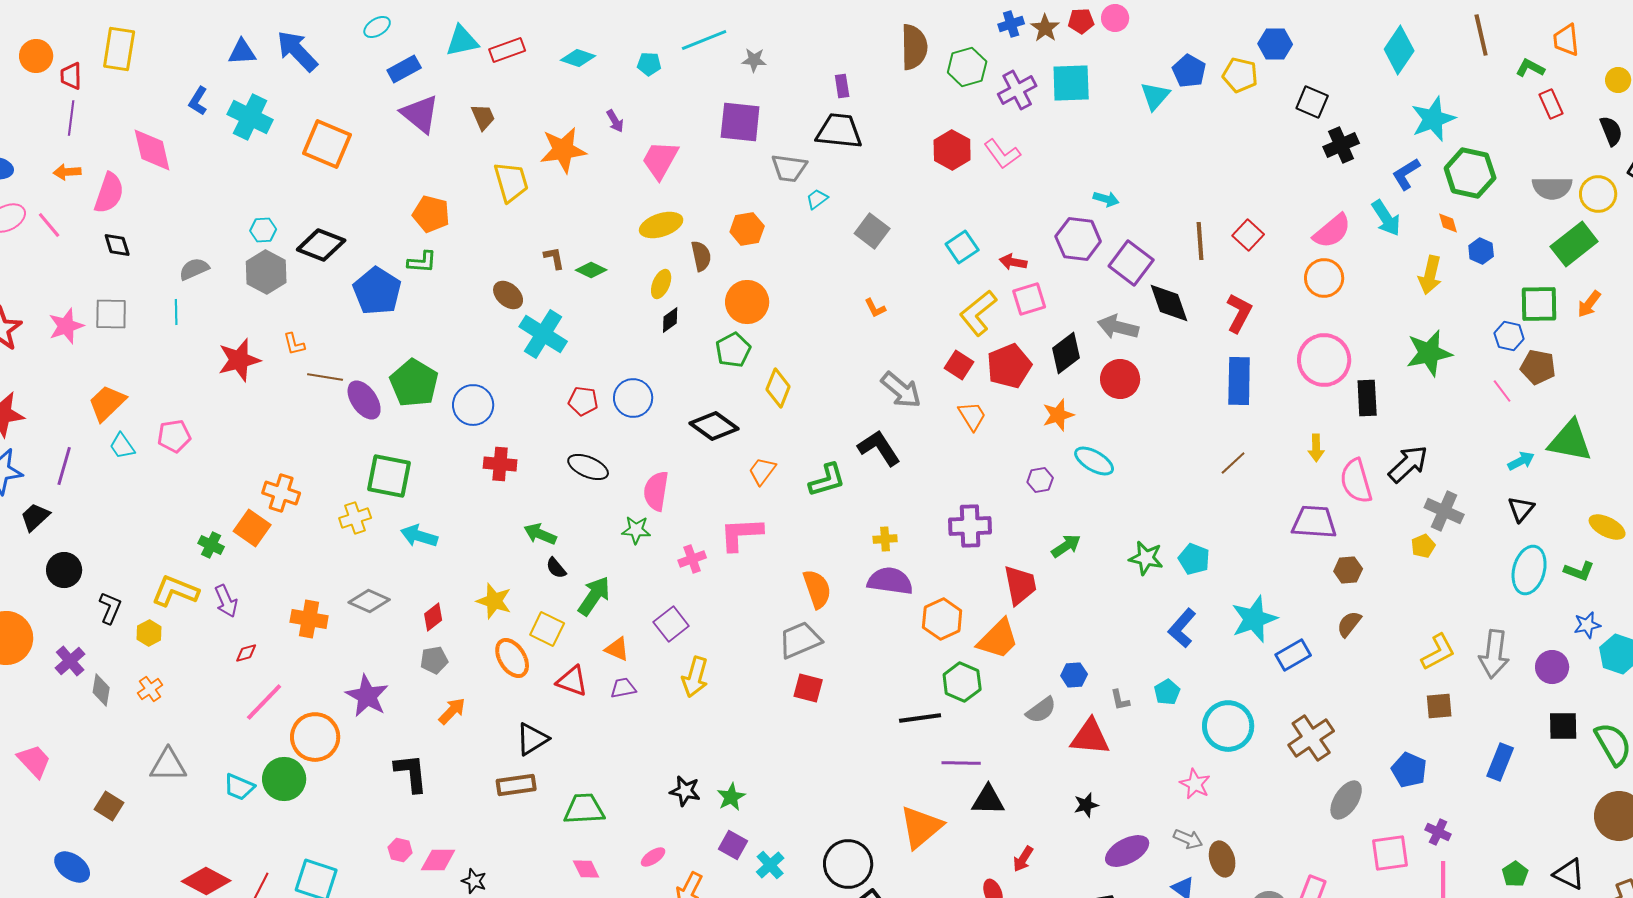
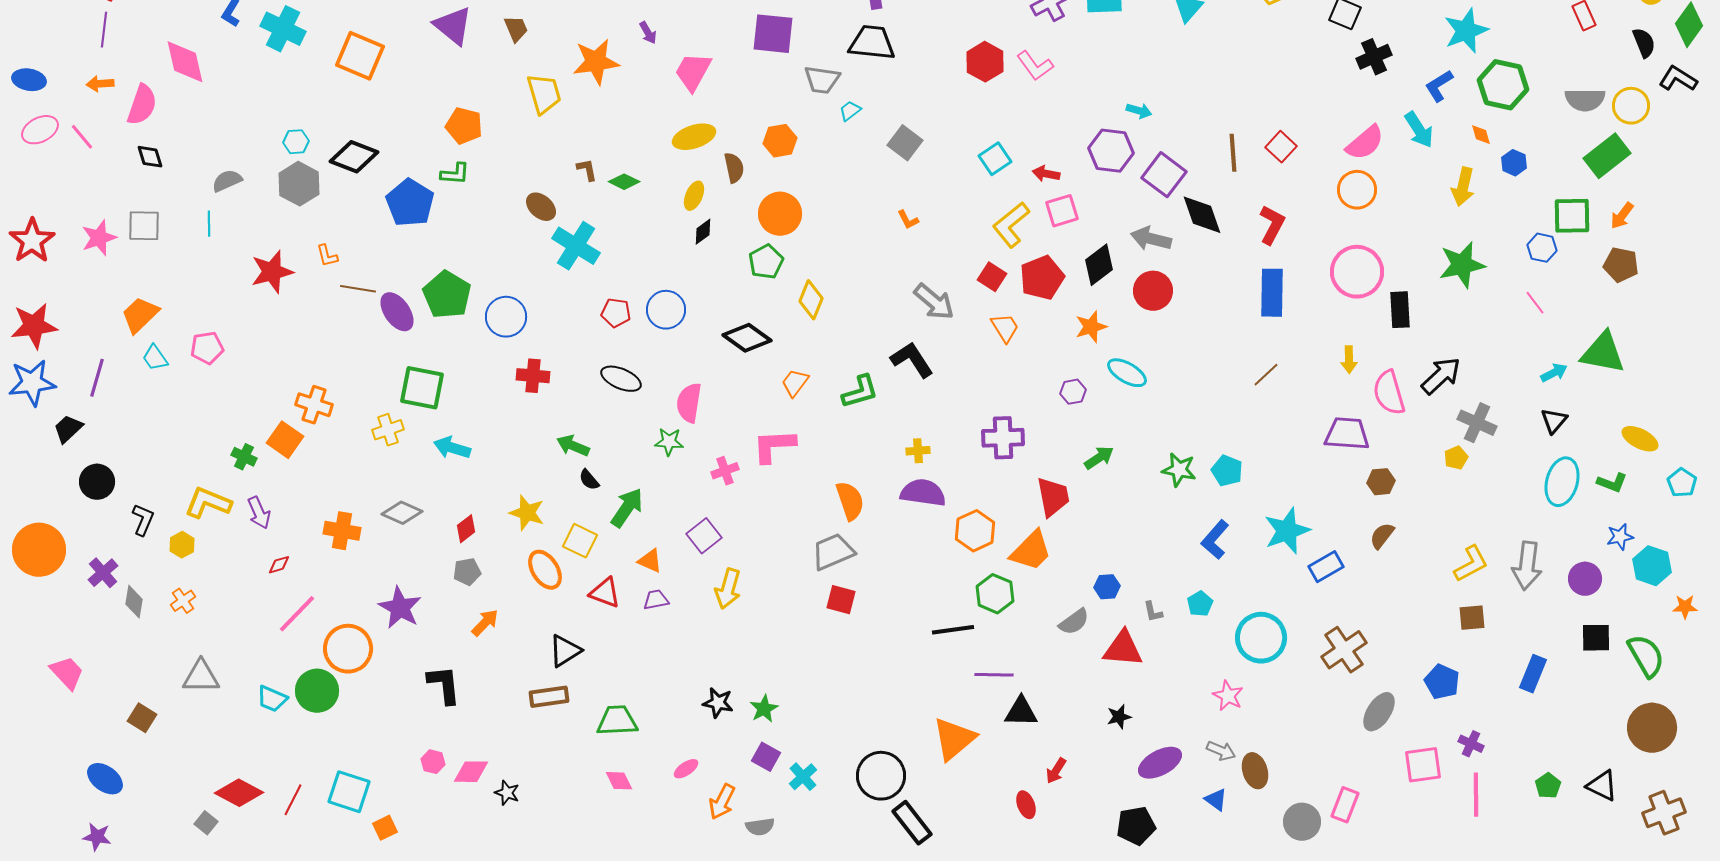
brown pentagon: (1538, 367) -> (1621, 265), moved

